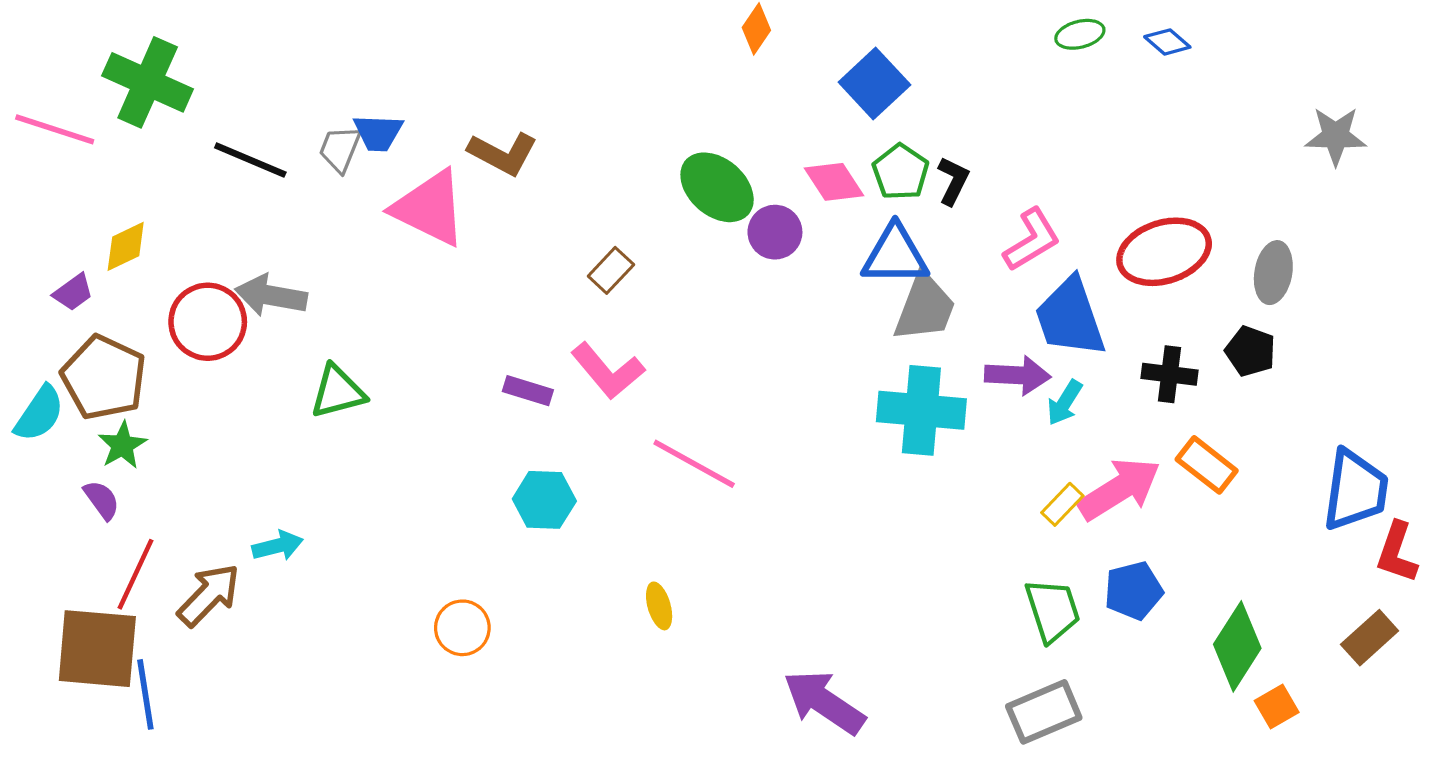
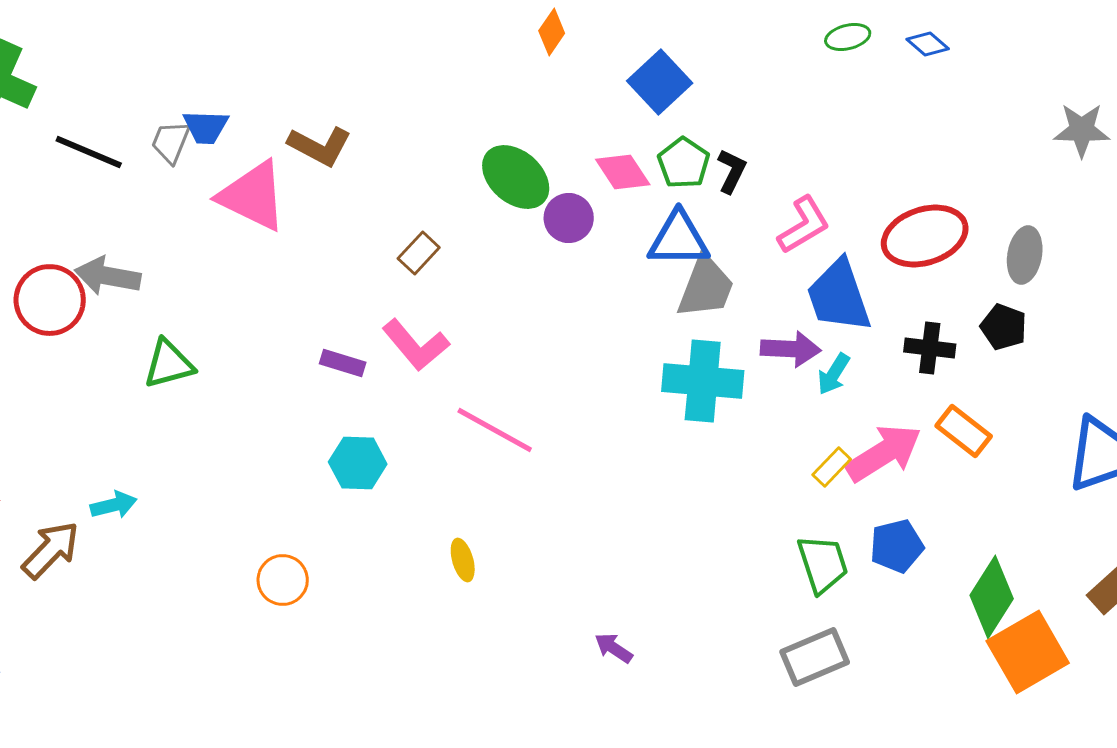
purple arrow: (824, 702) -> (614, 648), size x0.5
orange square: (1277, 706) -> (1028, 652), size x2.0

